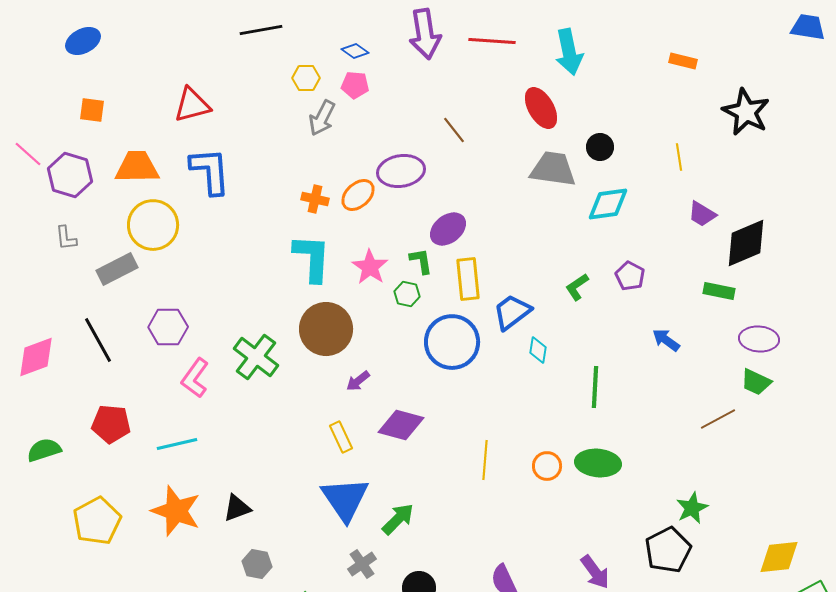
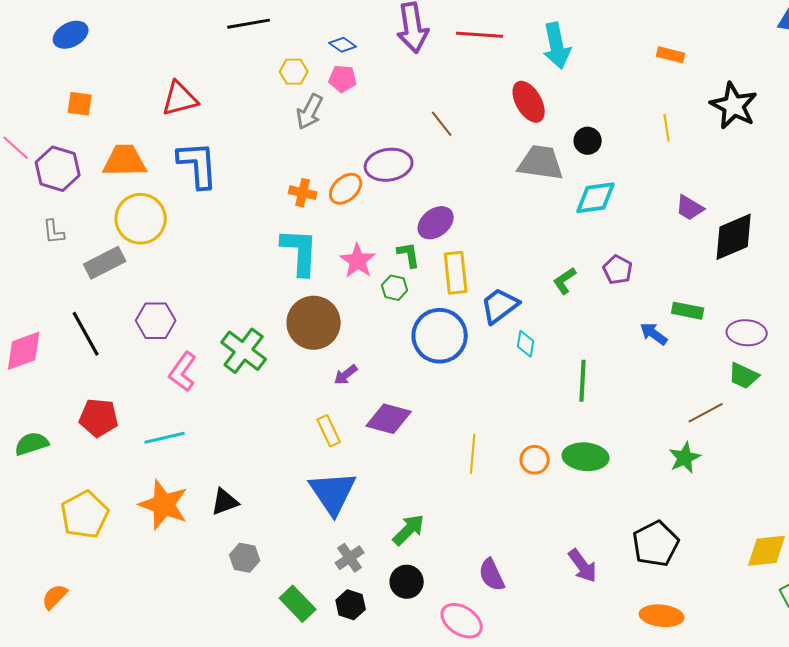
yellow line: (679, 157) -> (667, 128), moved
green rectangle: (719, 291) -> (688, 311), moved
green star: (692, 508) -> (685, 458), moved
green arrow: (398, 519) -> (409, 530), moved

